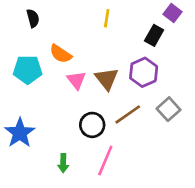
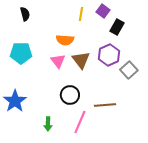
purple square: (173, 13) -> (103, 11), moved
orange semicircle: (61, 54) -> (65, 40), moved, turned -30
gray square: (169, 109) -> (129, 70), moved
brown line: (128, 114) -> (105, 105), moved, turned 30

